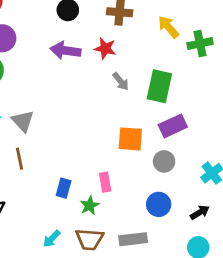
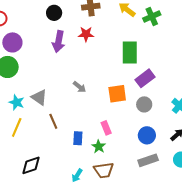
purple arrow: (65, 50) -> (59, 42), turned -75
gray arrow: (121, 81) -> (79, 87), moved
brown line: (19, 159) -> (53, 121), moved
gray rectangle: (133, 239) -> (148, 160), moved

